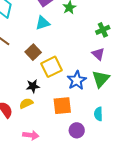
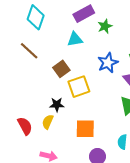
blue star: (77, 80) -> (108, 63), moved
yellow semicircle: (26, 103) -> (48, 122), turned -48

